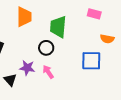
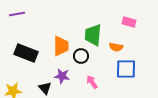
orange trapezoid: (24, 17) -> (61, 46), moved
orange semicircle: (107, 39) -> (116, 47), moved
pink arrow: (48, 72) -> (92, 82), moved

